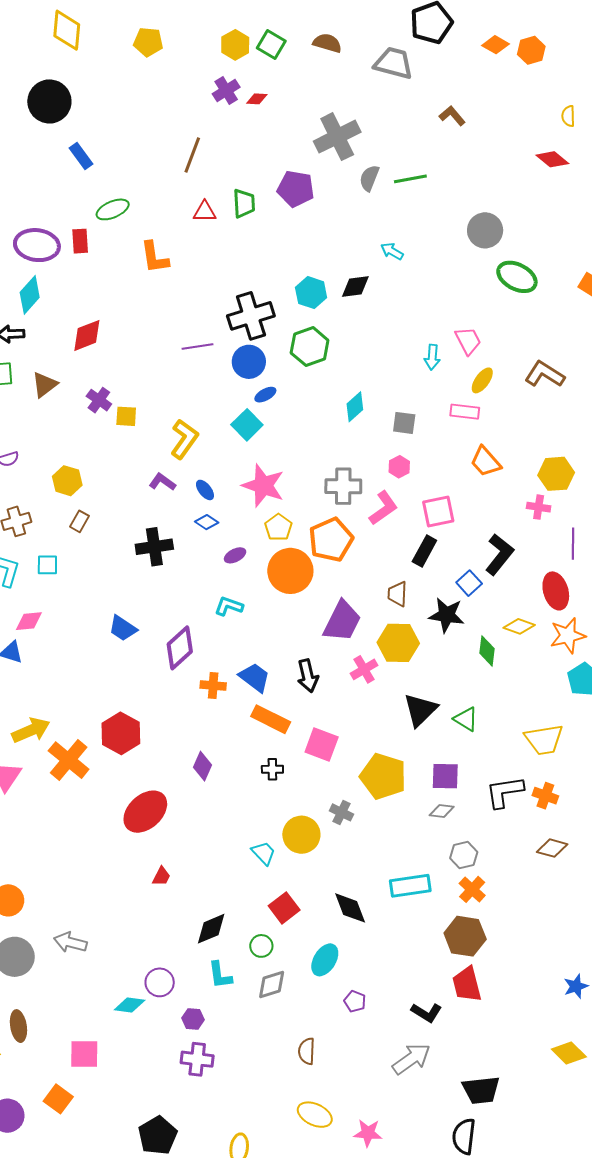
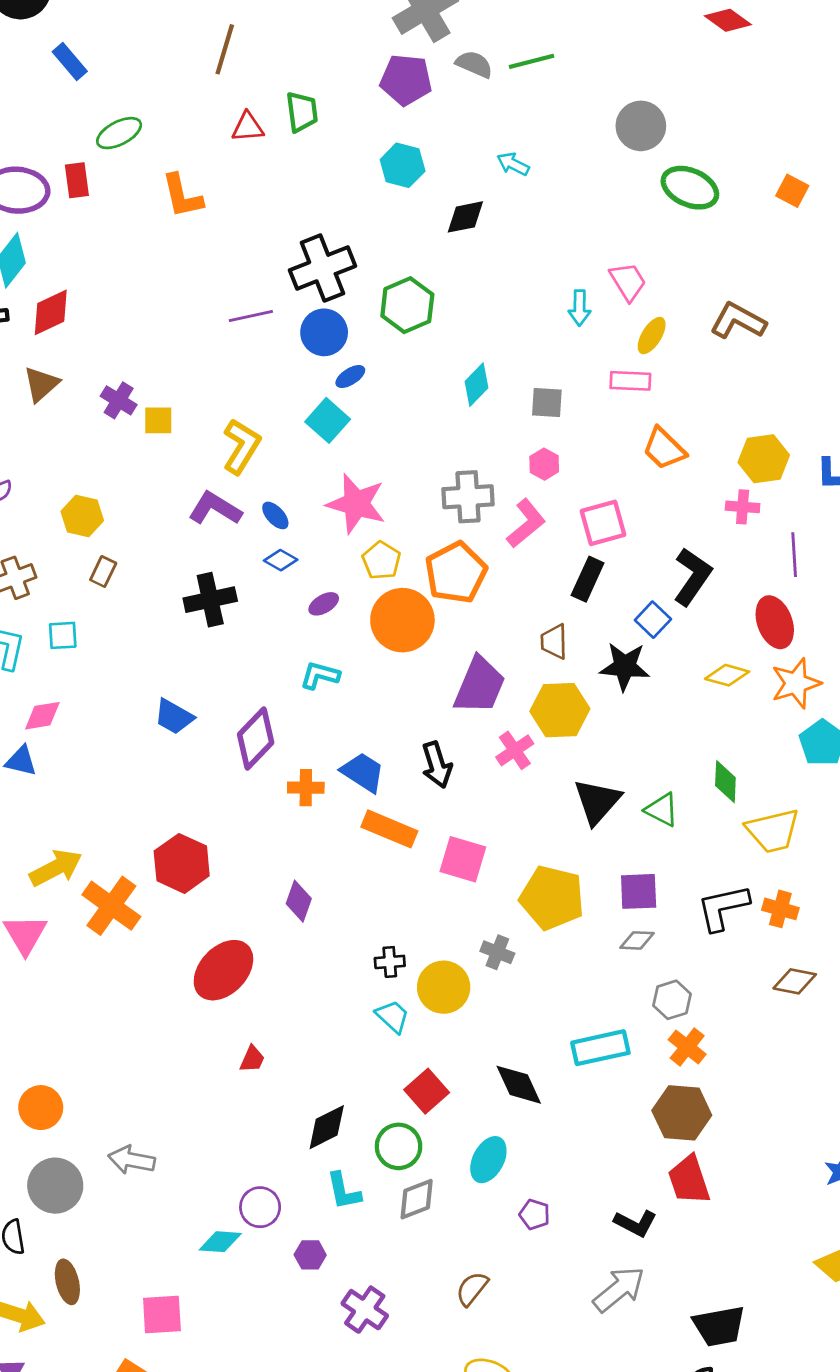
gray semicircle: (369, 178) -> (474, 64), turned 96
purple pentagon: (296, 189) -> (406, 80), moved
cyan hexagon: (311, 293) -> (403, 165), moved
red diamond: (87, 335) -> (51, 312), moved
purple L-shape: (162, 482) -> (215, 509), size x1.4
green diamond: (487, 651) -> (725, 782), moved
black cross: (272, 769) -> (390, 962), moved
green circle: (261, 946) -> (399, 1146), size x1.4
brown semicircle: (307, 1051) -> (472, 1289), turned 40
purple cross: (197, 1059) -> (365, 1310), moved, turned 32

